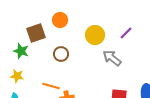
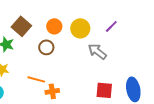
orange circle: (60, 20) -> (54, 26), moved
brown square: (36, 33) -> (21, 26), turned -30

